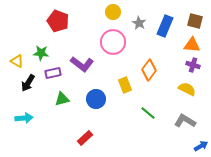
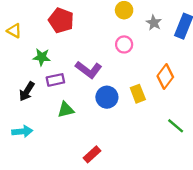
pink circle: (113, 42) -> (124, 44), size x0.6
yellow triangle: (17, 61) -> (14, 31), moved
blue circle: (96, 99) -> (107, 97), moved
green line: (148, 113) -> (176, 126), moved

